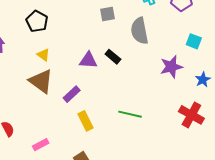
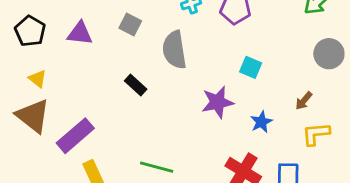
gray square: (108, 14) -> (130, 24), turned 35
purple triangle: (88, 60) -> (80, 33), moved
purple rectangle: (72, 94) -> (75, 136), size x1.5

